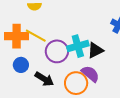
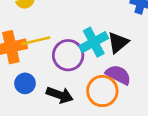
yellow line: (36, 36) -> (36, 41), turned -30

